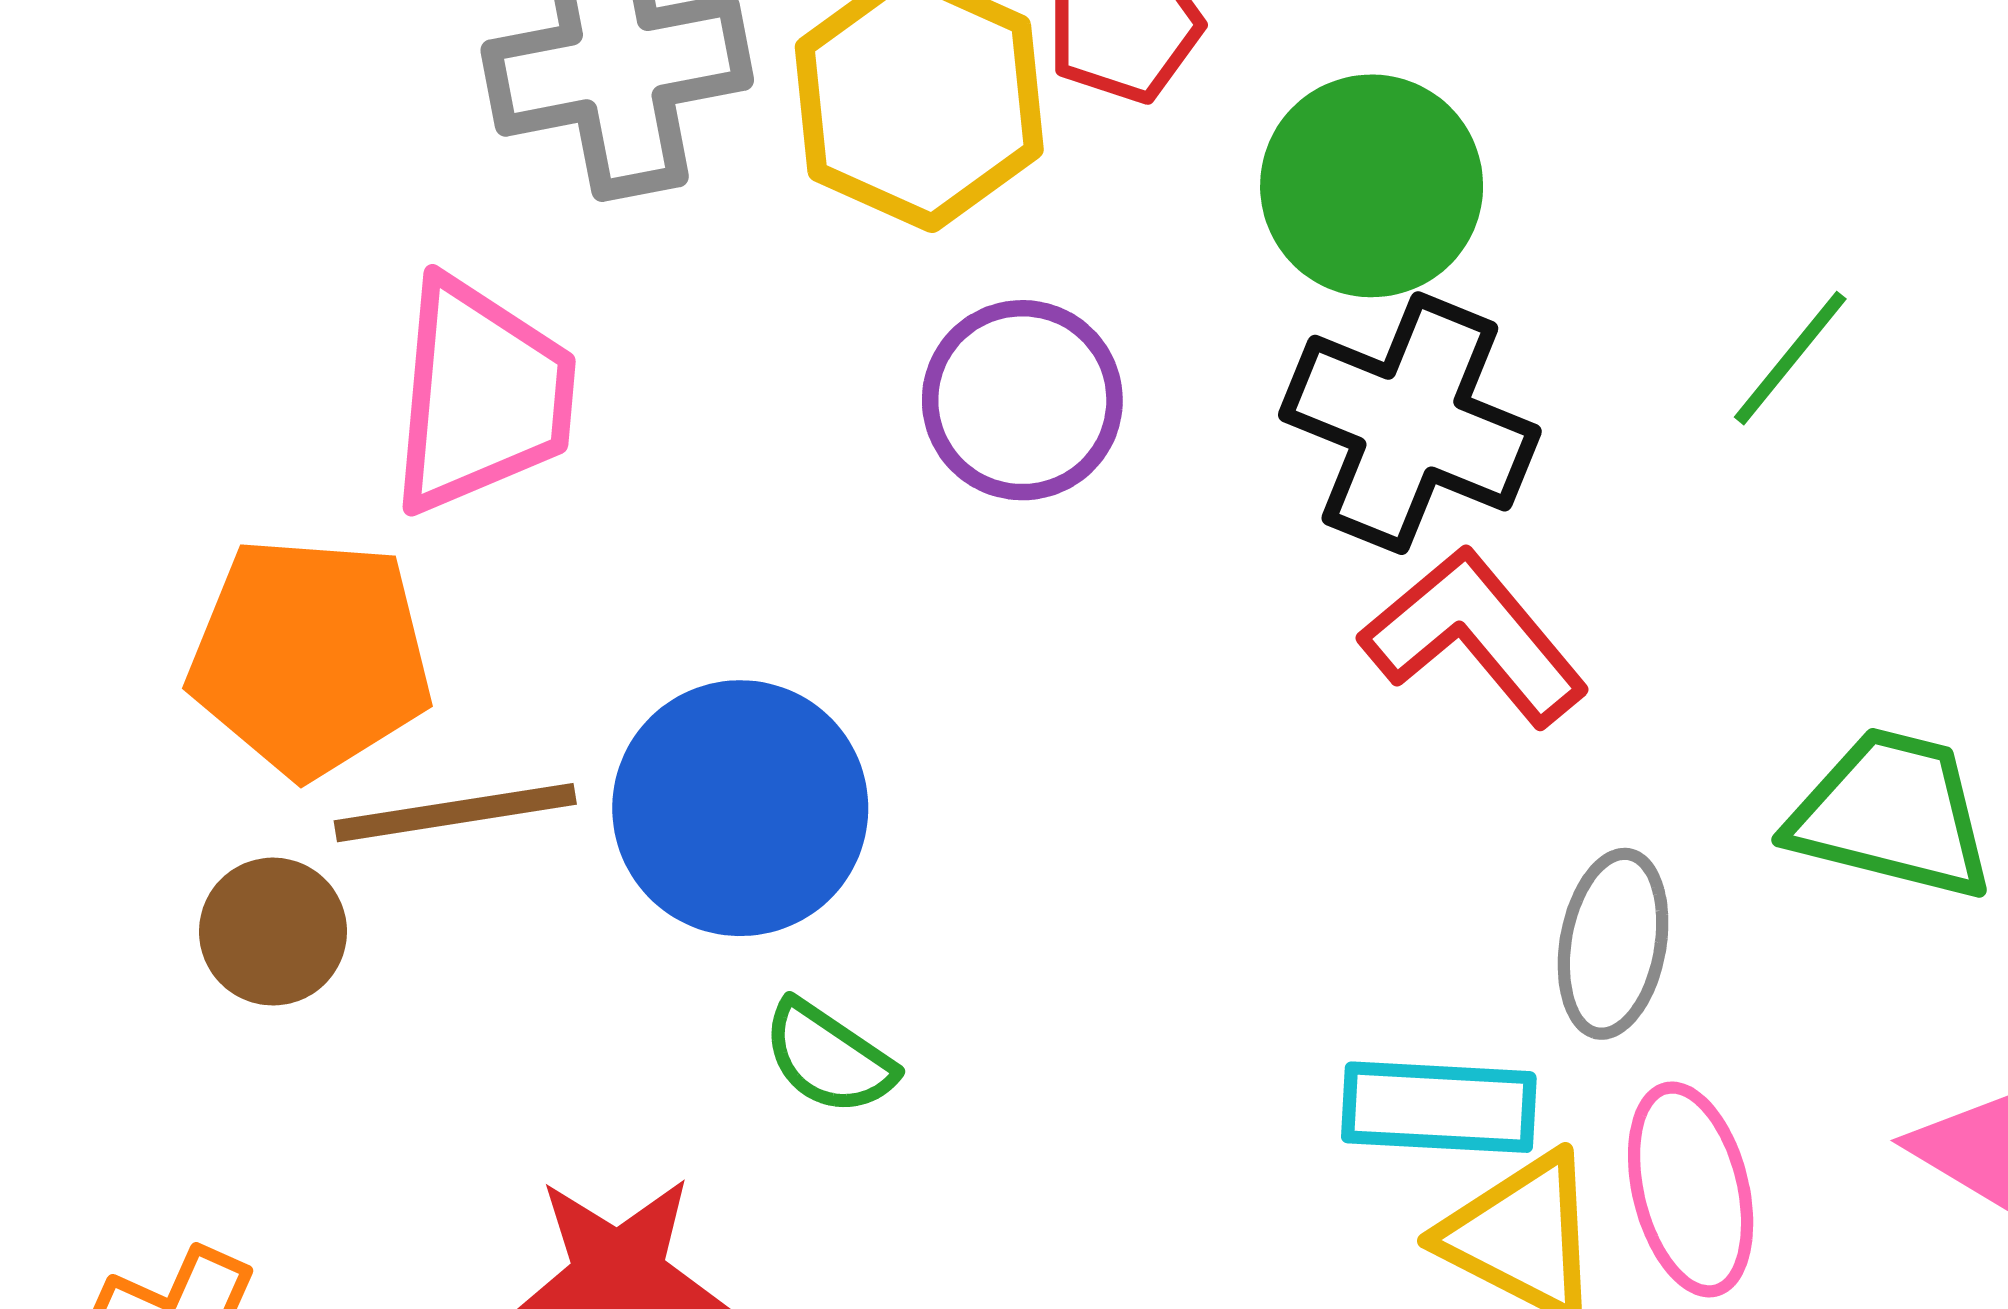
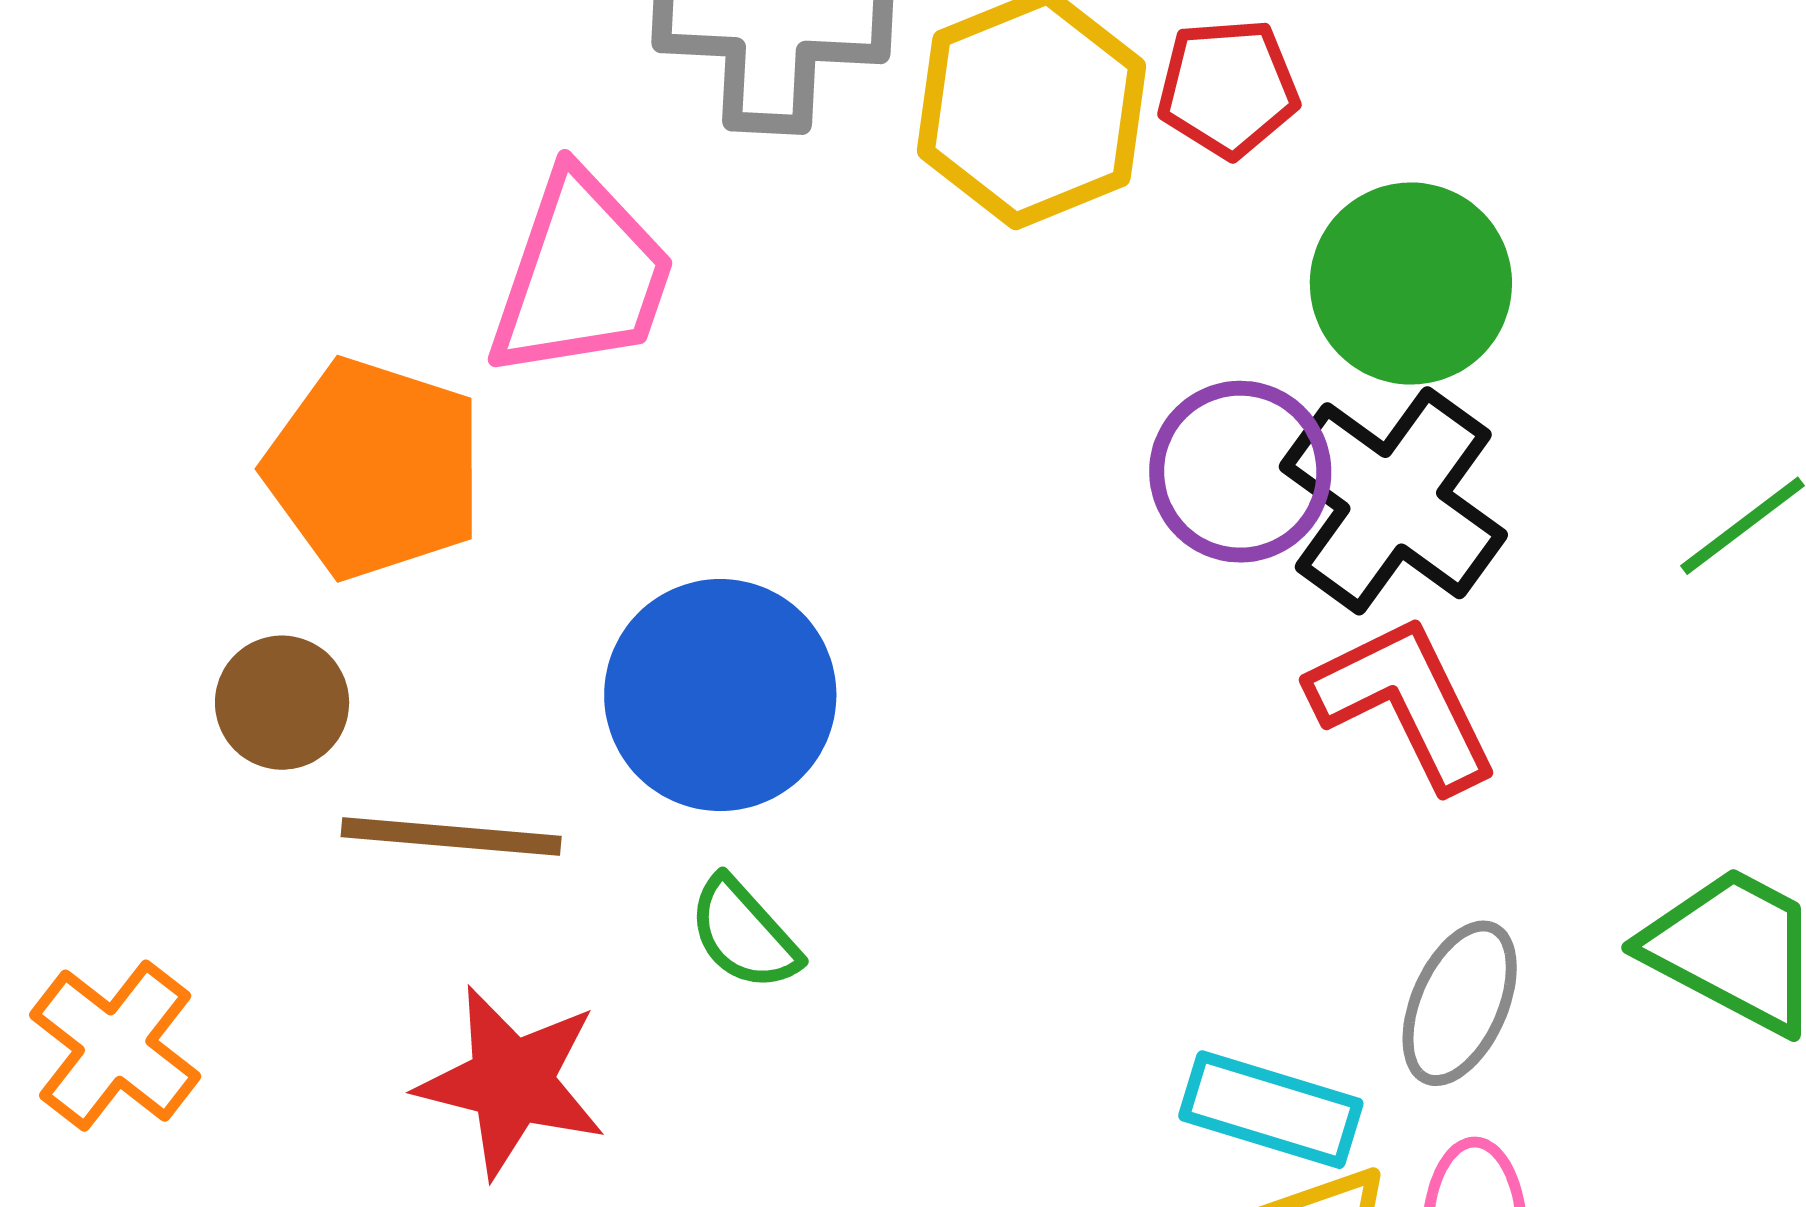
purple circle: (1022, 400) -> (1240, 472), moved
brown line: (455, 813) -> (451, 837), moved

